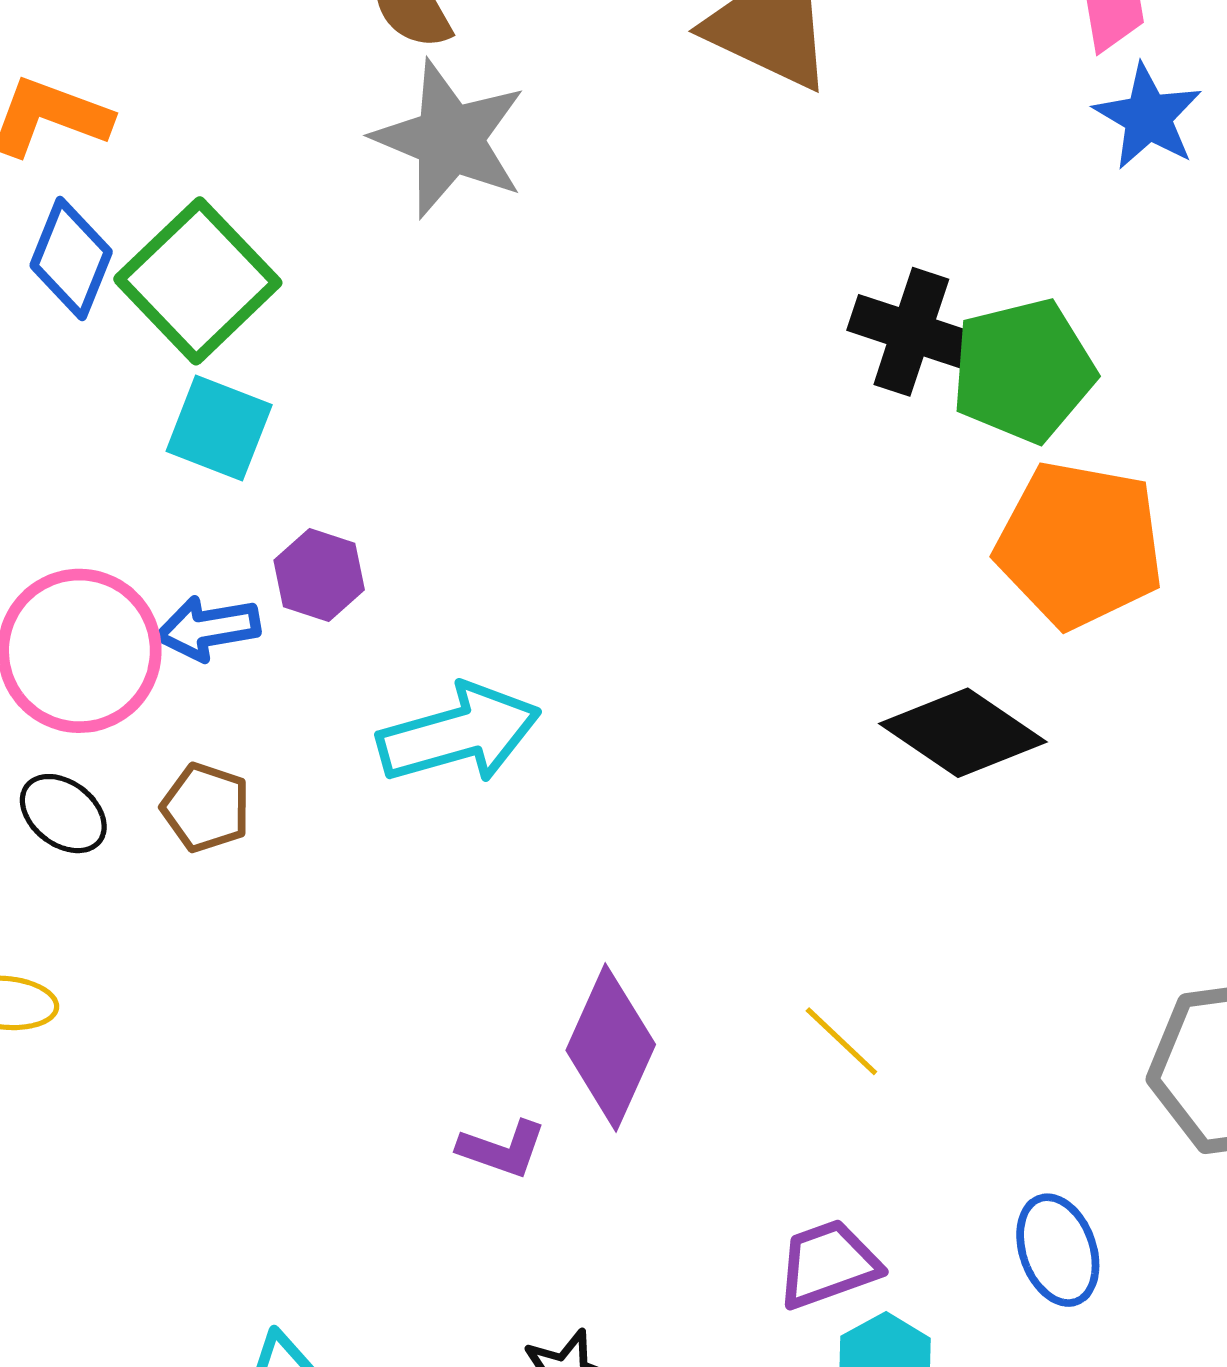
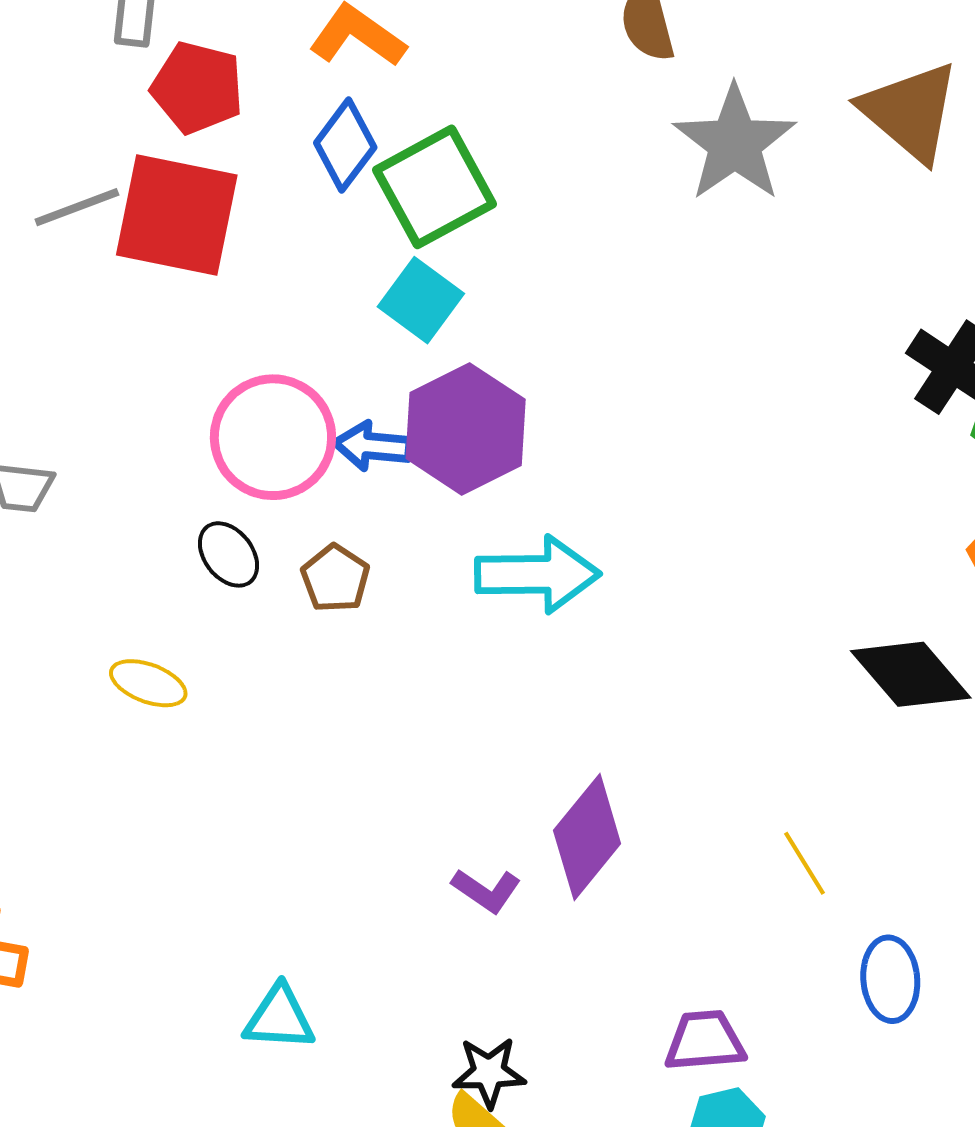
gray star: (450, 139) -> (735, 143), moved
purple hexagon: (319, 575) -> (466, 429), size x1.8
yellow line: (841, 1041) -> (805, 863), moved
blue ellipse: (1058, 1250) -> (890, 979), moved

